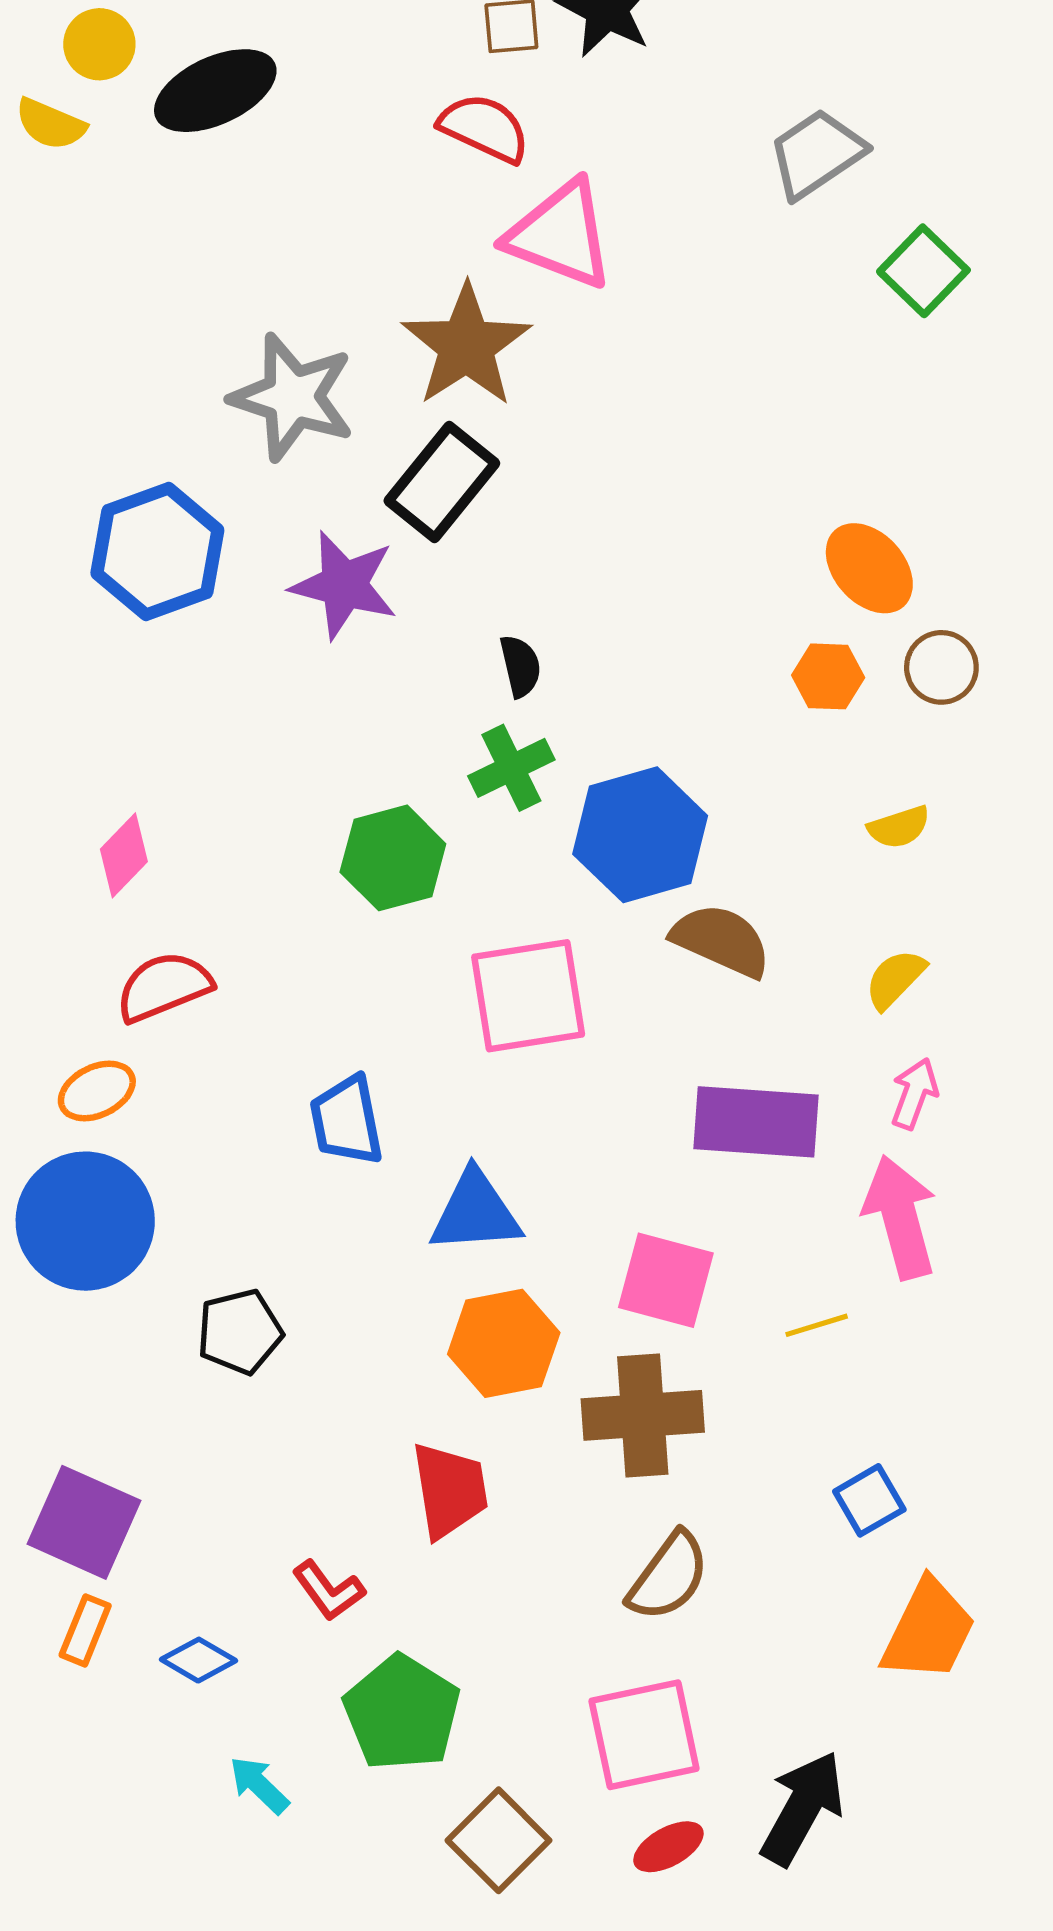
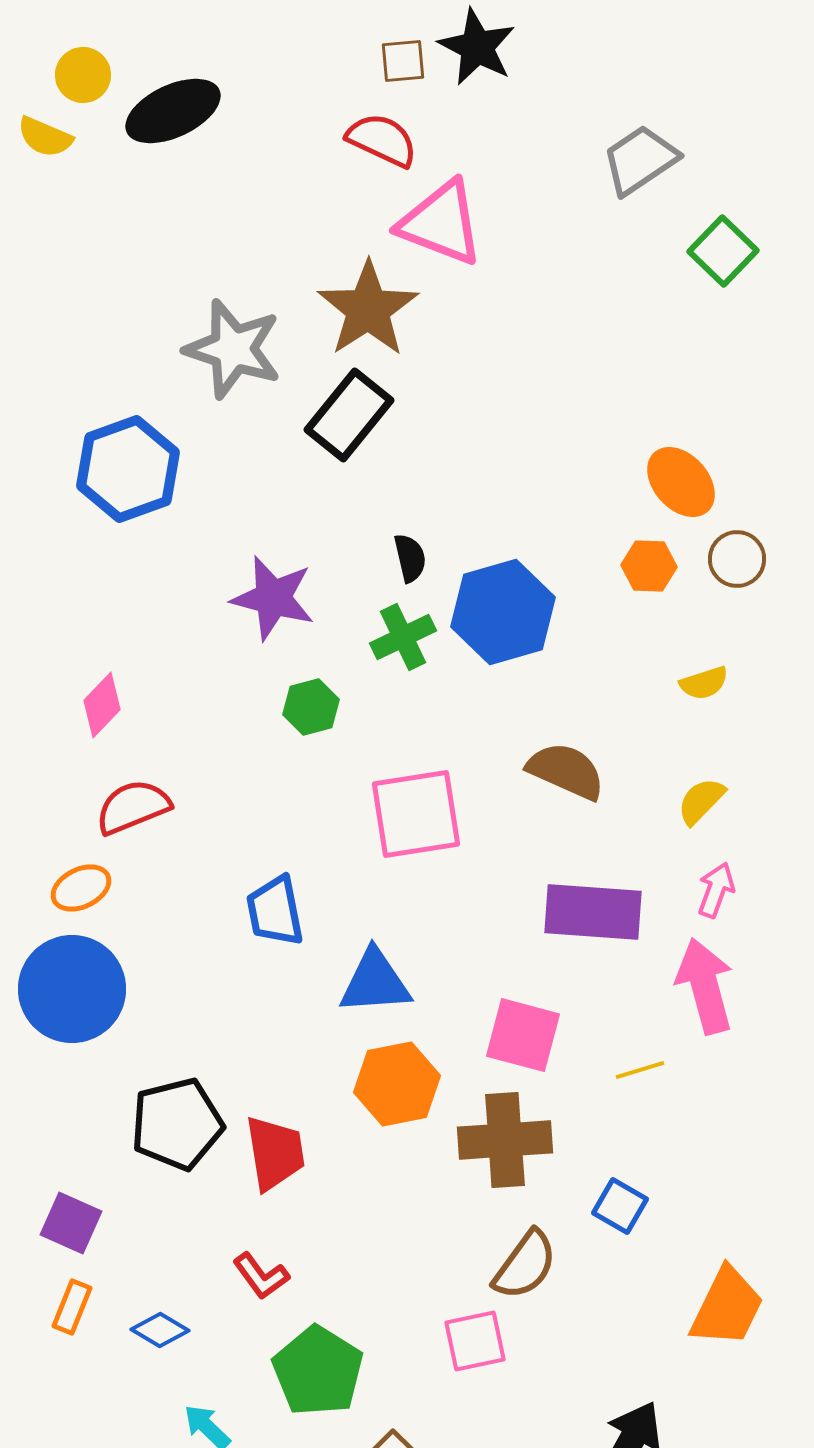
purple star: (344, 585) -> (273, 598), moved
blue hexagon: (640, 835) -> (503, 612), moved
green hexagon: (393, 858) -> (311, 707), size x0.7
black pentagon: (240, 1332) -> (177, 1124), moved, size x1.4
red trapezoid: (450, 1490) -> (275, 1153), moved
blue square: (869, 1500) -> (620, 1206), moved, turned -30
purple square: (84, 1522) -> (71, 1223), size x0.7
pink square: (644, 1735) -> (475, 1341), moved, size x0.7

